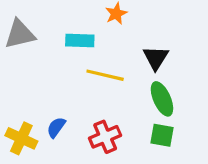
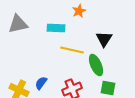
green ellipse: (162, 99) -> (96, 65), moved

